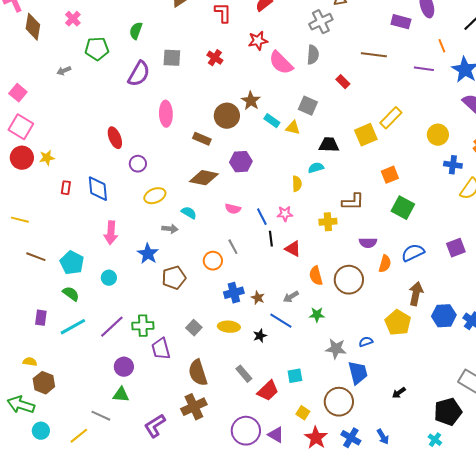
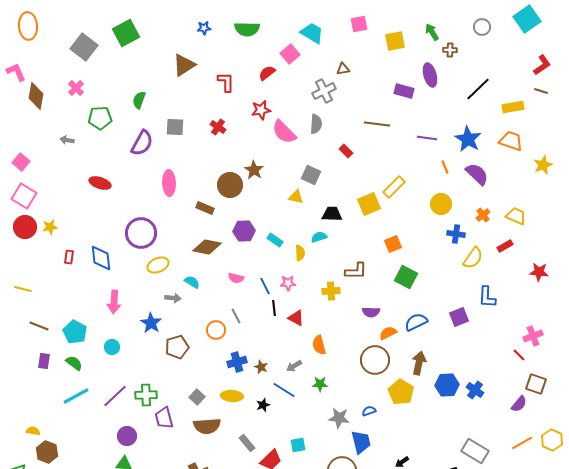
orange line: (442, 46) -> (445, 167), moved
gray arrow: (64, 71) -> (67, 140), turned 32
cyan rectangle: (272, 121) -> (275, 240), moved
red ellipse: (115, 138) -> (100, 183), moved, turned -50
purple circle: (138, 164) -> (141, 233), size x1.8
orange semicircle: (385, 264) -> (388, 333), turned -132
brown circle: (349, 280) -> (375, 360), moved
purple rectangle: (41, 318) -> (44, 361), moved
brown semicircle: (198, 373) -> (207, 426), moved, turned -76

